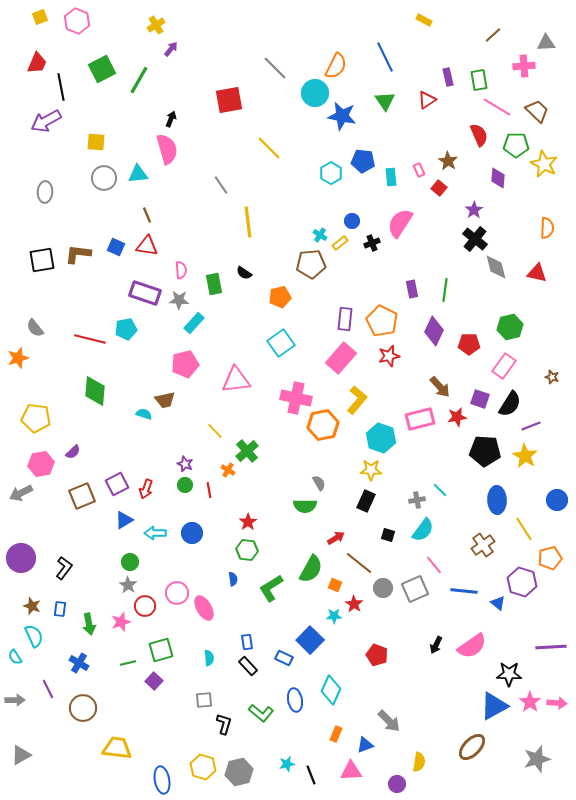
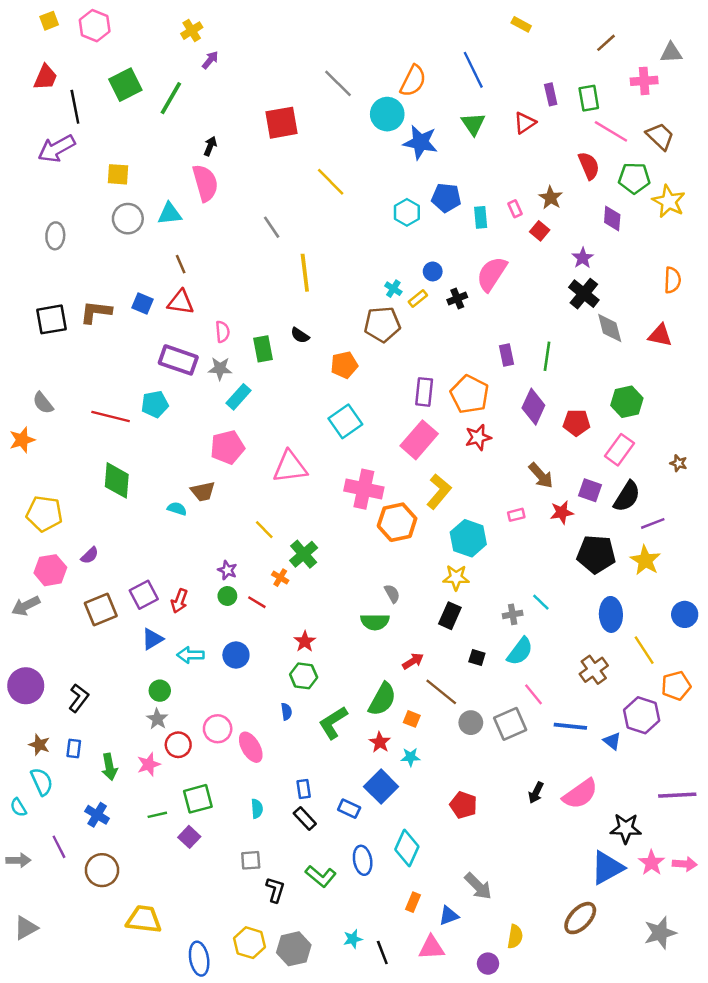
pink rectangle: (420, 419) -> (516, 515), size x0.5
red line: (209, 490) -> (257, 602), turned -49
red star: (354, 604) -> (380, 742), moved

